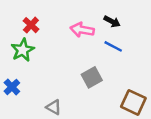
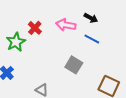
red cross: (31, 25) -> (35, 28), moved
gray square: (92, 77) -> (74, 65), turned -30

